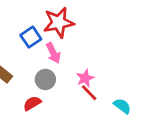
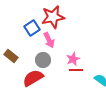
red line: (89, 93) -> (76, 70), turned -48
red semicircle: (32, 103) -> (33, 78), size x1.5

